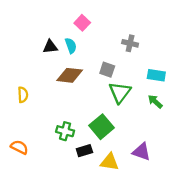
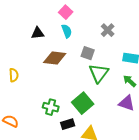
gray cross: (130, 43) -> (108, 30), turned 32
cyan semicircle: (71, 46) -> (67, 31), moved
purple triangle: (141, 152) -> (127, 103), moved

